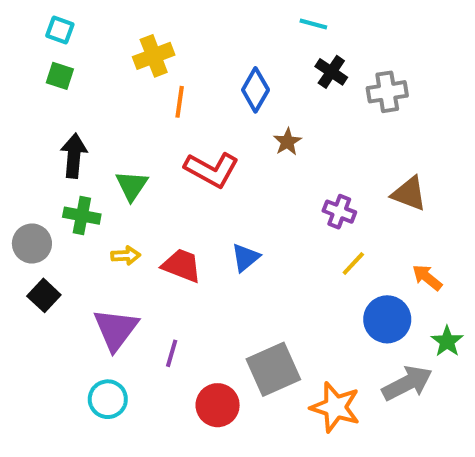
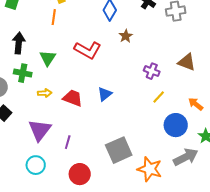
orange line: (180, 102) -> (54, 17), moved
red circle: (218, 405) -> (80, 174), moved

